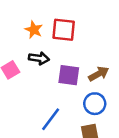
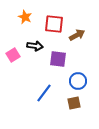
orange star: (34, 30) -> (25, 17), moved
brown arrow: (99, 74) -> (77, 35), moved

